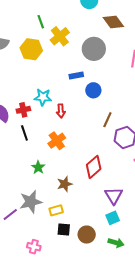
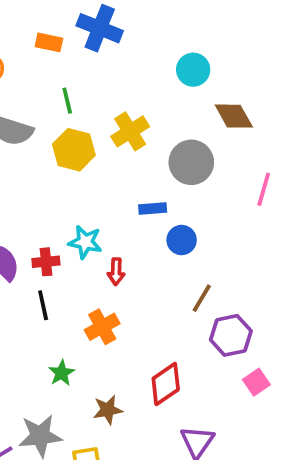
green line: (41, 22) -> (67, 101), moved

